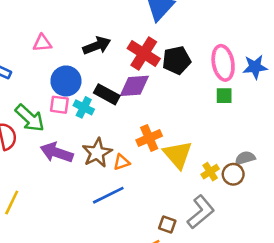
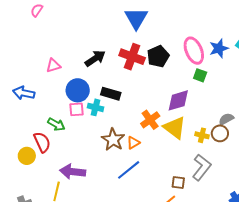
purple diamond: (134, 86) -> (178, 100), moved
green square: (224, 96) -> (200, 75), turned 32
green arrow: (30, 118) -> (56, 124), size x0.7
purple arrow: (57, 153) -> (73, 172), moved
yellow cross: (210, 172) -> (202, 135), turned -32

